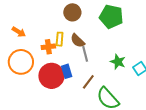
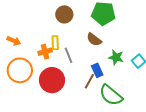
brown semicircle: (78, 41) -> (94, 40), moved
gray line: (85, 54) -> (69, 55), moved
blue rectangle: (67, 71) -> (97, 70), moved

